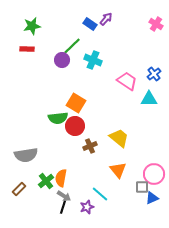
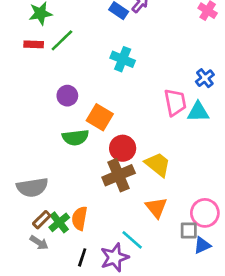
green line: (72, 46) -> (62, 40), moved
purple circle: (62, 60) -> (67, 96), moved
pink trapezoid: (127, 81) -> (175, 102), moved, turned 45
red circle: (75, 126) -> (123, 148), moved
brown cross: (90, 146) -> (119, 175), size x1.6
brown rectangle: (19, 189) -> (42, 220), moved
gray arrow: (64, 196) -> (39, 243), moved
purple star: (87, 207) -> (115, 257), size x1.5

